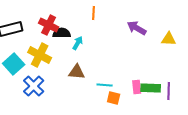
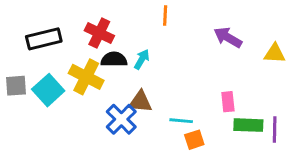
black semicircle: (62, 33) -> (114, 59), moved
blue cross: (34, 86) -> (121, 119), moved
pink rectangle: (137, 87) -> (228, 102), moved
orange square: (114, 98) -> (194, 140), turned -32

